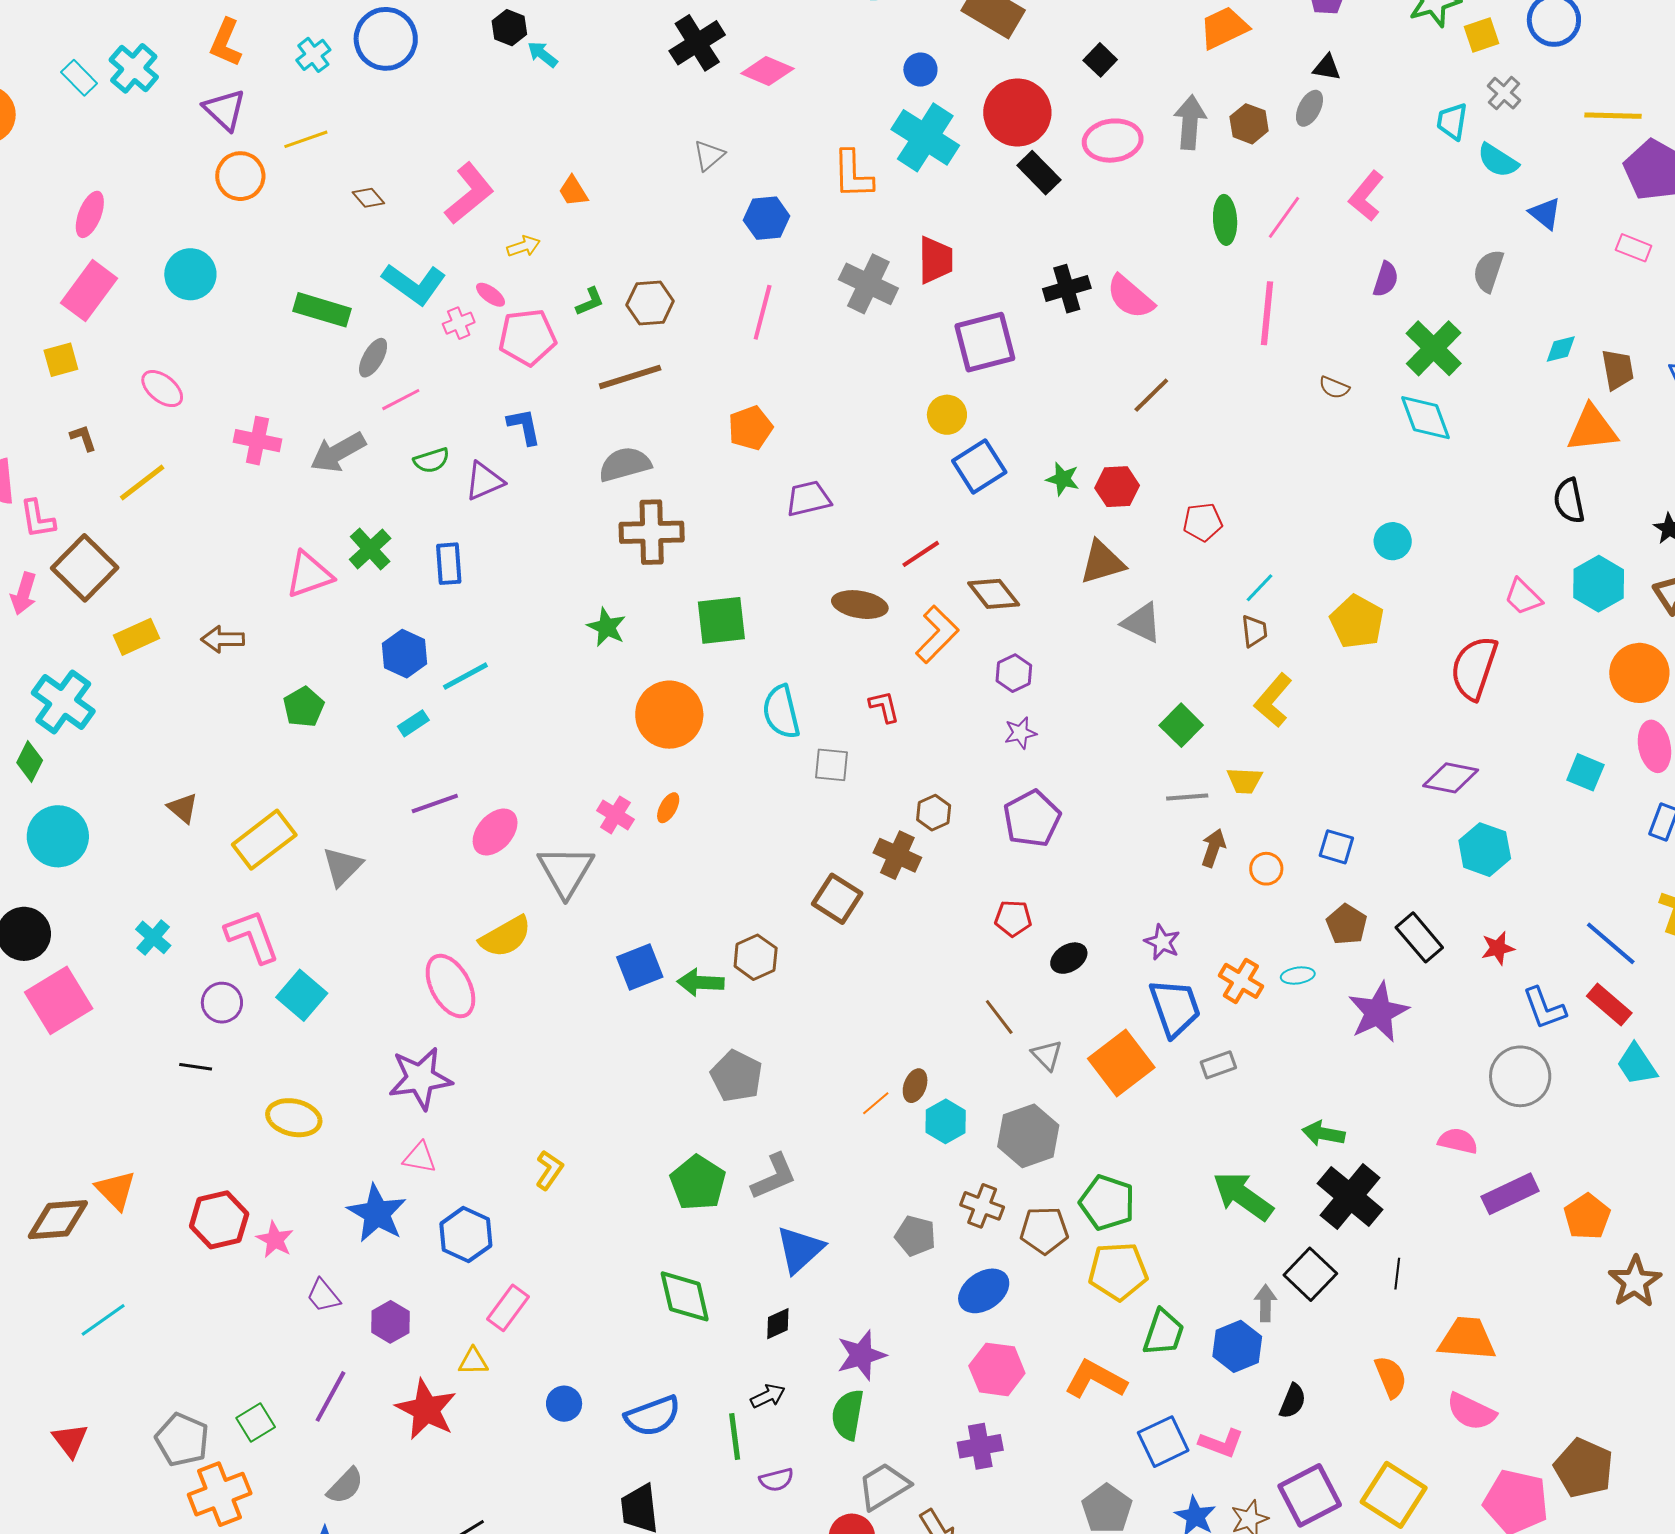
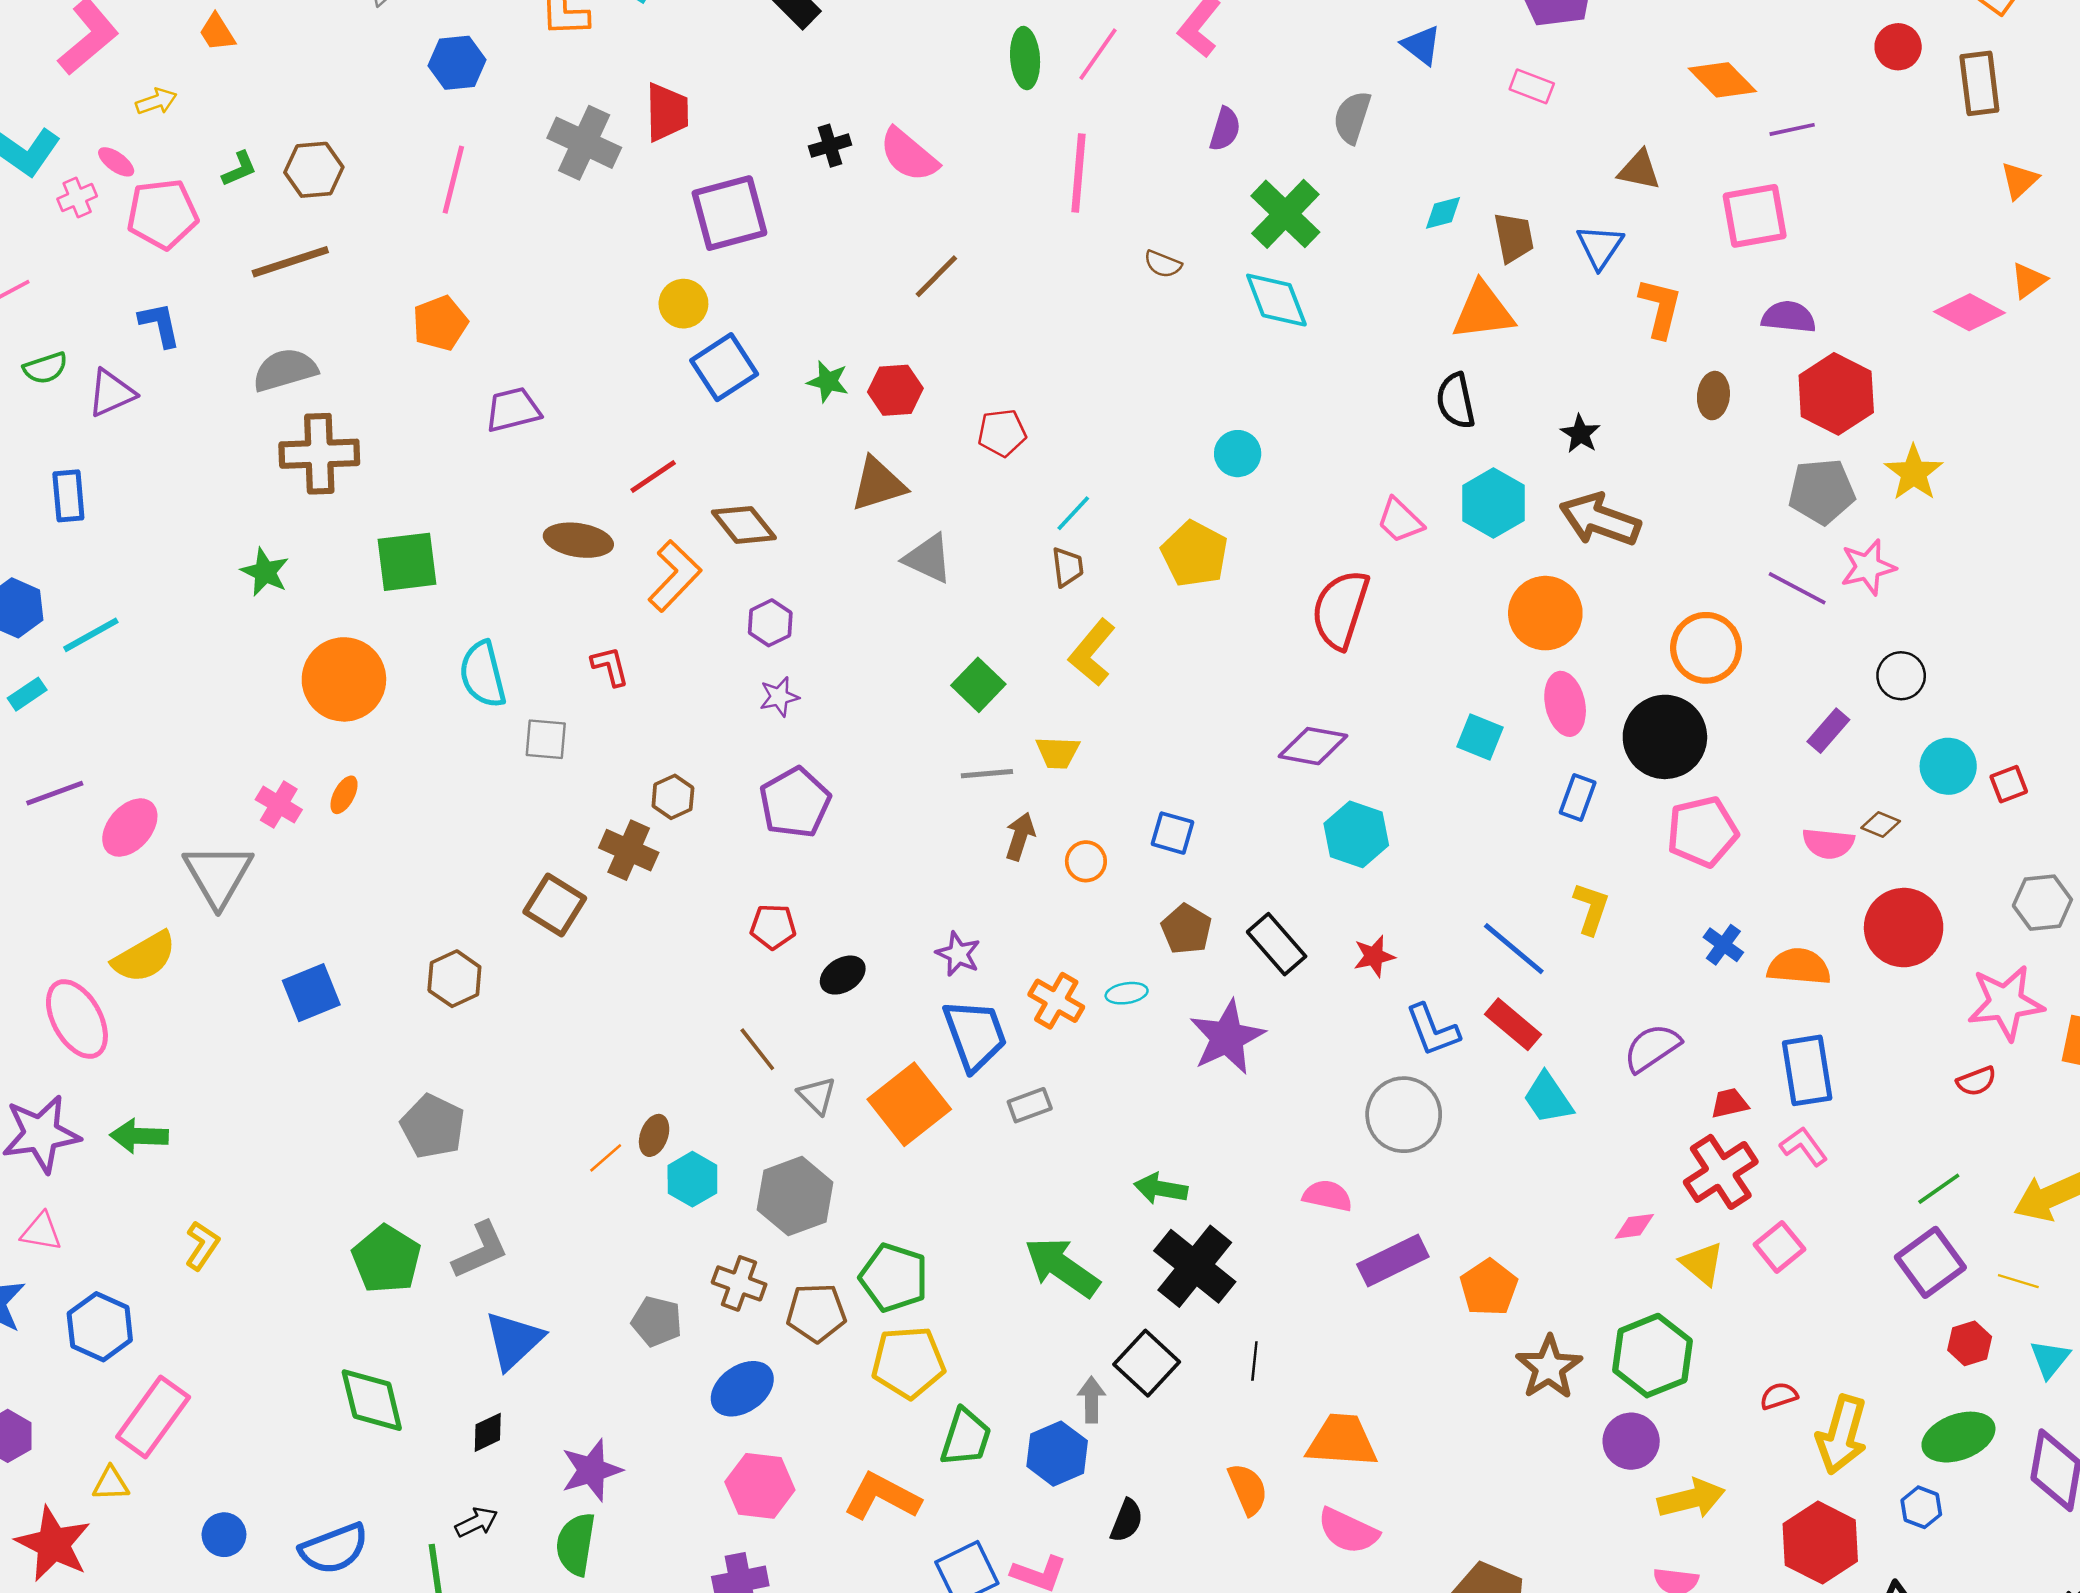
black cross: (1067, 289) -> (830, 146), size x0.7
green arrow: (701, 983) -> (139, 1136), moved
pink rectangle: (508, 1308) -> (153, 1417), size x1.4

